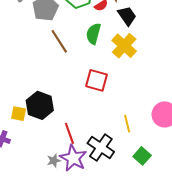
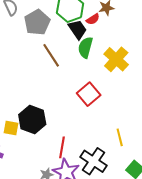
black trapezoid: (127, 16) -> (78, 29), moved
red square: (96, 80) -> (89, 94), turned 35
red line: (69, 133) -> (62, 147), turned 30

